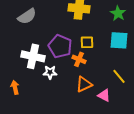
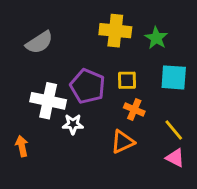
green star: (118, 13) -> (156, 38), moved
orange cross: (79, 59) -> (134, 110), moved
pink triangle: (104, 95) -> (175, 158), moved

